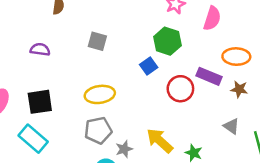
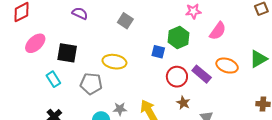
blue square: (149, 66) -> (158, 52), turned 32
brown star: (239, 89) -> (183, 103), moved
gray pentagon: (98, 130) -> (91, 84), moved
cyan rectangle: (33, 139) -> (53, 79), size x0.7

